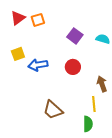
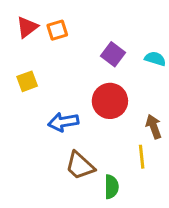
blue arrow: (38, 65) -> (63, 122), moved
red circle: (73, 67) -> (110, 101), size x1.5
green semicircle: (88, 124) -> (111, 187), moved

